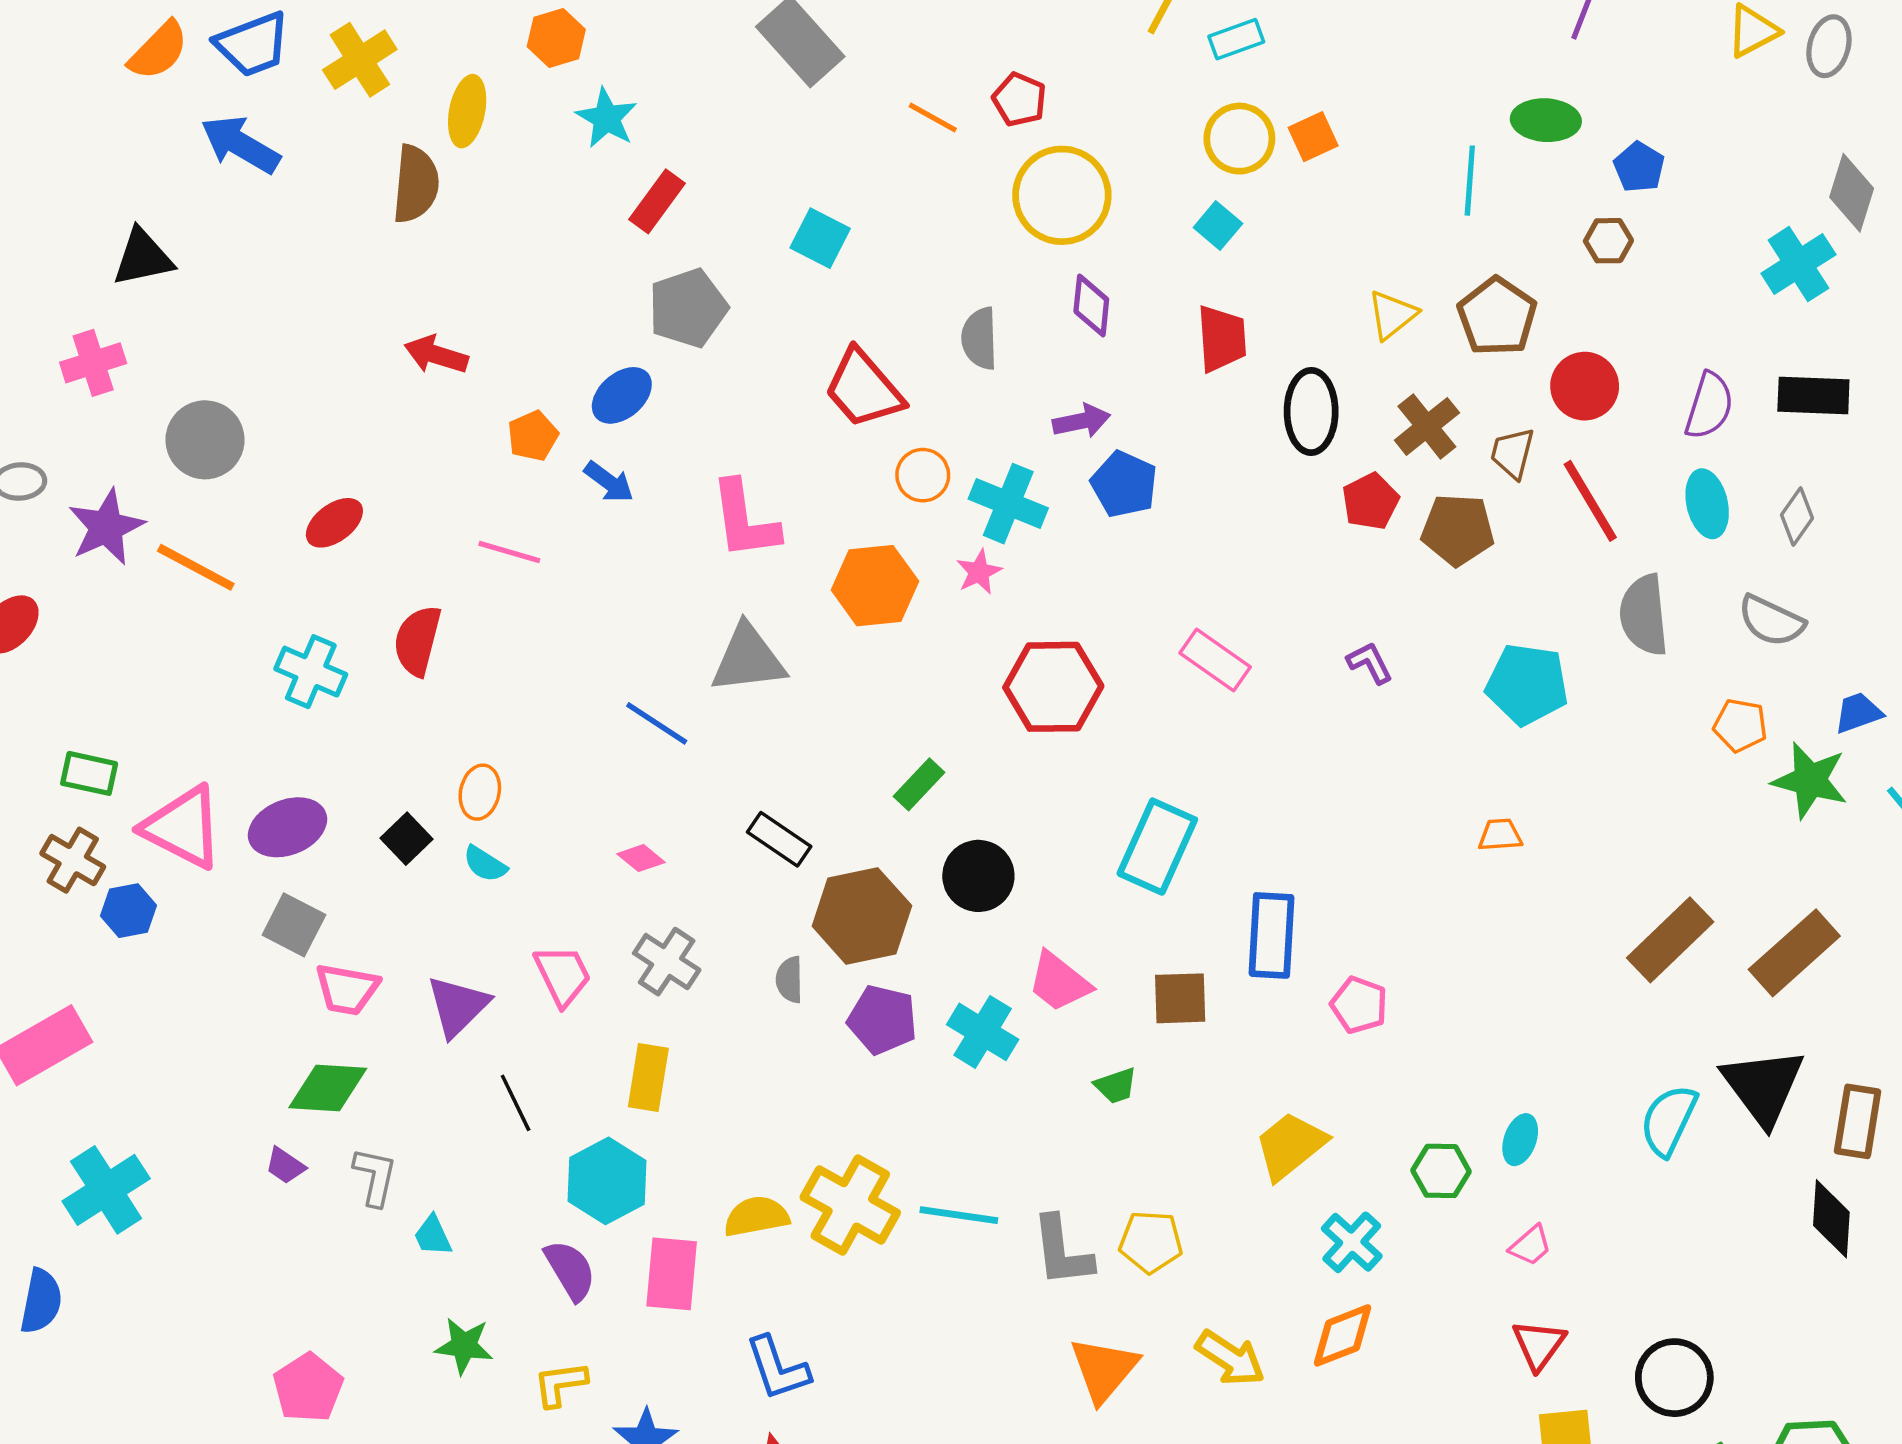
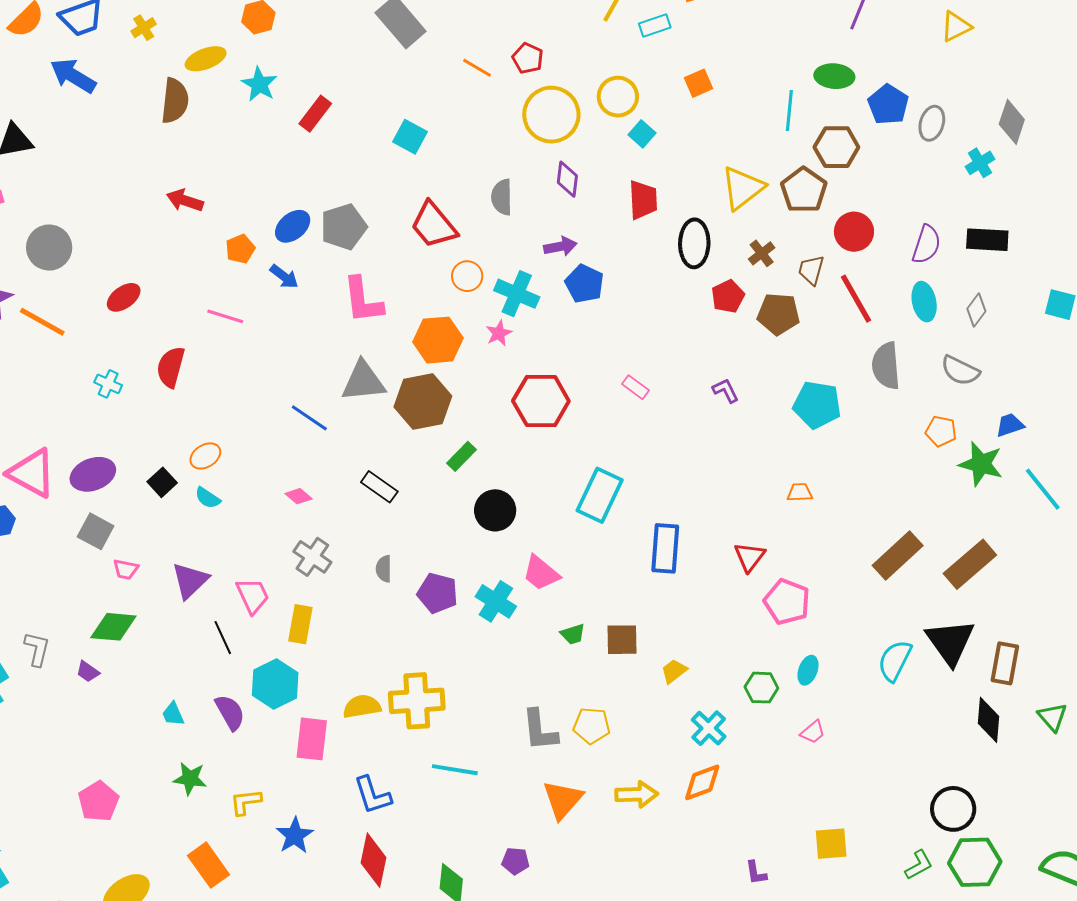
gray ellipse: (1829, 46) -> (932, 123), moved
yellow cross: (360, 60) -> (144, 28), size x0.6
yellow ellipse: (467, 111) -> (206, 59), turned 57
cyan star: (607, 118) -> (259, 84), moved
yellow circle: (1239, 139) -> (618, 97), moved
blue pentagon: (1639, 167) -> (888, 105), size x1.4
brown hexagon: (1608, 241) -> (836, 147), moved, size x1.6
cyan cross: (1798, 264) -> (980, 163), size x0.7
gray pentagon: (688, 308) -> (344, 227), moved
yellow triangle: (1392, 315) -> (743, 188), size x1.5
brown cross: (1427, 426) -> (762, 253), size x0.7
pink rectangle: (1215, 660) -> (636, 387), size x0.7
cyan cross: (311, 672) -> (108, 384), size x0.7
orange ellipse: (480, 792) -> (205, 456), turned 44
brown hexagon: (862, 916) -> (423, 401), moved
pink trapezoid: (563, 975) -> (253, 596), moved
pink trapezoid: (347, 989) -> (126, 569), size x0.7
brown square: (1180, 998) -> (622, 640), moved
pink pentagon: (1359, 1005) -> (787, 602), moved, size x1.4
yellow trapezoid: (1290, 1146) -> (674, 671), size x0.6
gray L-shape: (375, 1177) -> (37, 649), moved
yellow cross: (850, 1205) -> (417, 701), turned -34
cyan line: (959, 1215) -> (455, 770), moved
purple semicircle: (570, 1270) -> (230, 712), moved
red triangle: (1539, 1345) -> (750, 557), moved
yellow arrow: (1230, 1358) -> (637, 794), turned -36
black circle: (1674, 1378) -> (953, 809), moved

